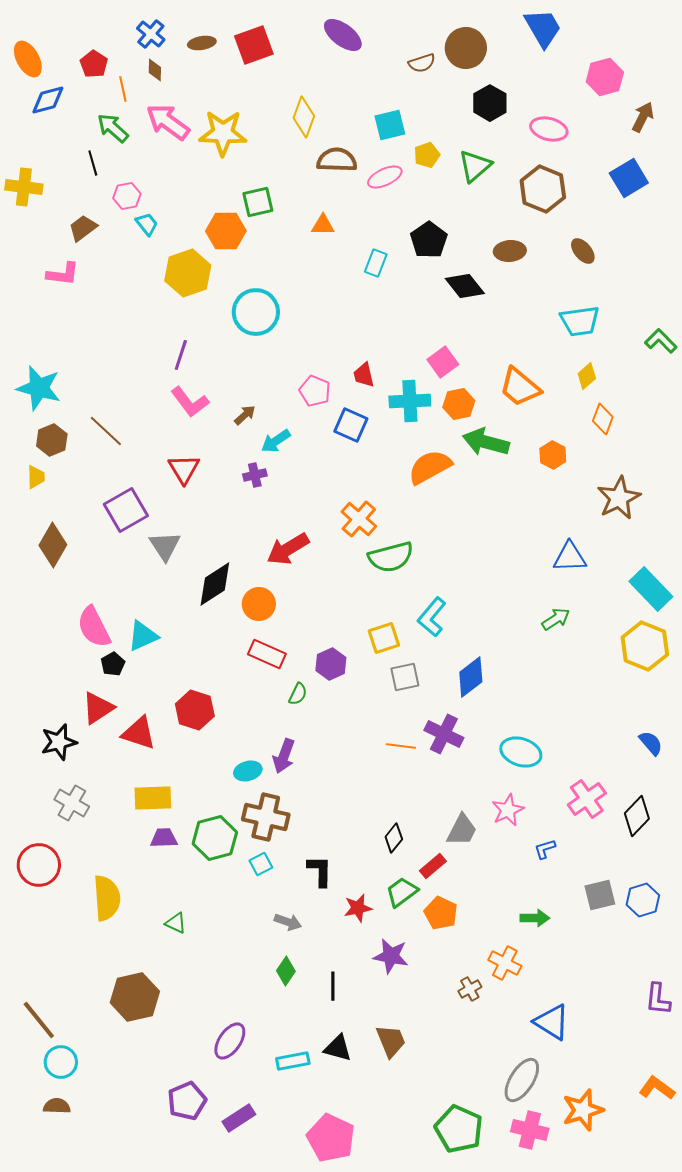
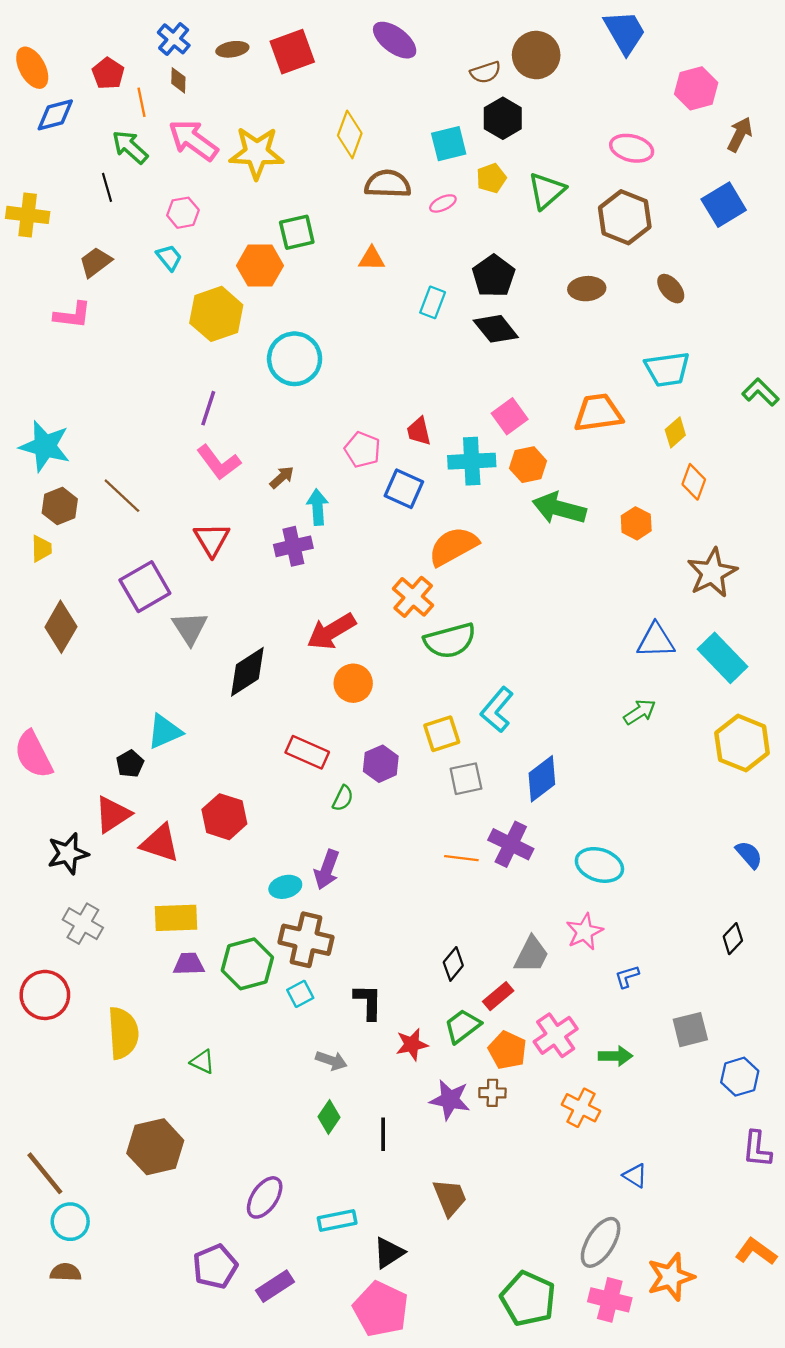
black hexagon: (490, 103) -> (503, 118), moved
pink ellipse: (385, 177) -> (443, 203), size x0.7
pink hexagon: (127, 196) -> (183, 213), moved
black diamond: (465, 286) -> (496, 329), moved
orange trapezoid: (520, 387) -> (598, 413), moved, turned 132
cyan arrow: (276, 441) -> (318, 507), turned 120
orange semicircle: (430, 467) -> (453, 546), moved
purple cross: (255, 475) -> (293, 546), size x1.4
cyan rectangle: (651, 589) -> (723, 658), moved
orange circle: (259, 604) -> (353, 683), moved
pink semicircle: (94, 627) -> (33, 755), moved
pink cross: (587, 799) -> (556, 1035), moved
black diamond: (637, 816) -> (733, 939), size x0.7
blue hexagon: (643, 900) -> (740, 1077), moved
brown cross: (470, 989) -> (492, 1093), moved, turned 30
blue triangle: (552, 1022) -> (635, 1176), size x0.6
black triangle: (338, 1048) -> (389, 1253), moved, turned -48

